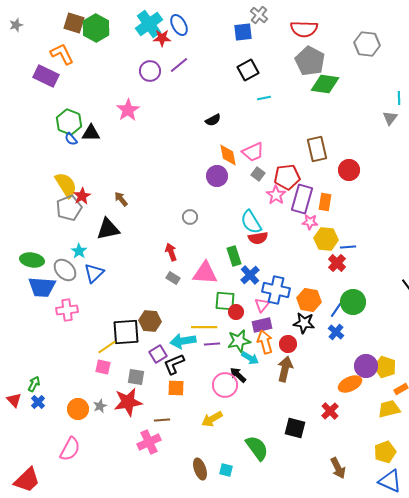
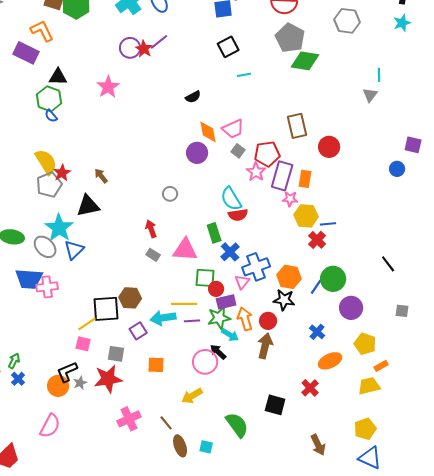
red star: (162, 38) -> (144, 49), moved, turned 30
black triangle: (91, 133) -> (58, 77), moved
cyan star: (79, 251) -> (59, 228), size x1.8
blue trapezoid: (42, 287) -> (29, 279), moved
blue cross: (276, 290) -> (256, 267), turned -32
purple rectangle: (262, 325) -> (226, 302), moved
blue cross: (336, 332) -> (317, 332), moved
black L-shape: (174, 364) -> (67, 372), moved
purple circle: (366, 366) -> (351, 308), moved
brown line: (162, 420) -> (166, 423), moved, turned 56

